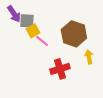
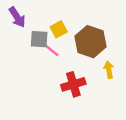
gray square: (27, 21) -> (39, 39), moved
yellow square: (33, 31) -> (59, 29), moved

